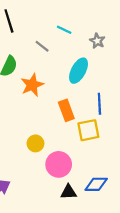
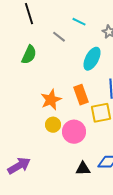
orange star: (32, 85) -> (51, 100), moved
pink circle: (59, 164) -> (74, 132), moved

